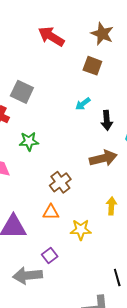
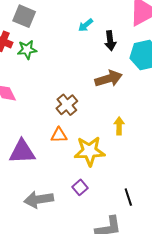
green star: (29, 141) -> (27, 50), moved
yellow star: (81, 230) -> (90, 151), size x1.4
purple square: (50, 256) -> (80, 187), moved

